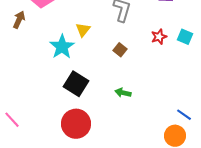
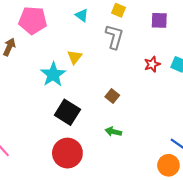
brown square: (120, 50) -> (112, 96), moved
green arrow: (123, 93) -> (113, 132), moved

